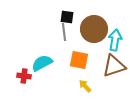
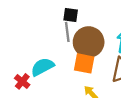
brown circle: (94, 29) -> (89, 42), moved
red cross: (24, 76) -> (22, 81), turned 32

